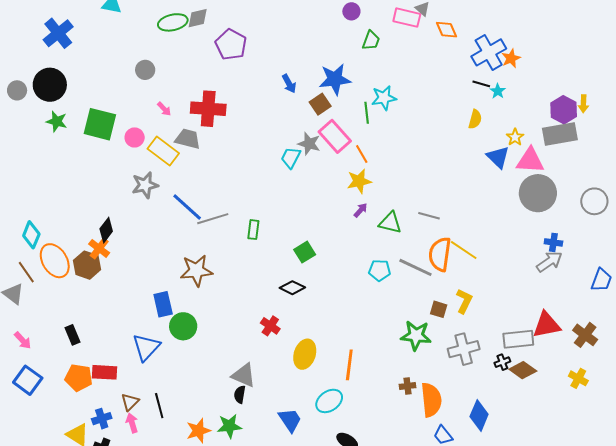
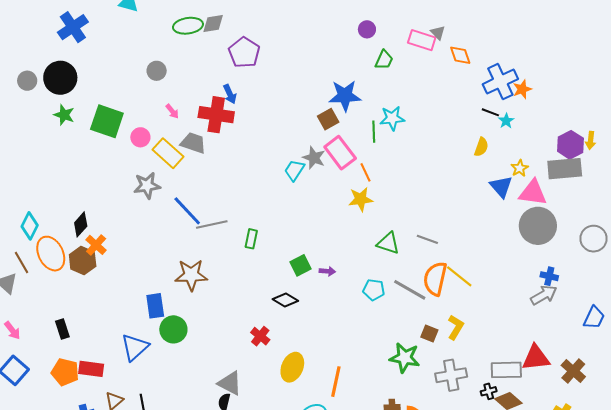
blue arrow: (289, 84) -> (230, 94), moved
purple arrow: (361, 210) -> (327, 271), moved, turned 49
black diamond: (106, 230) -> (81, 224), moved

